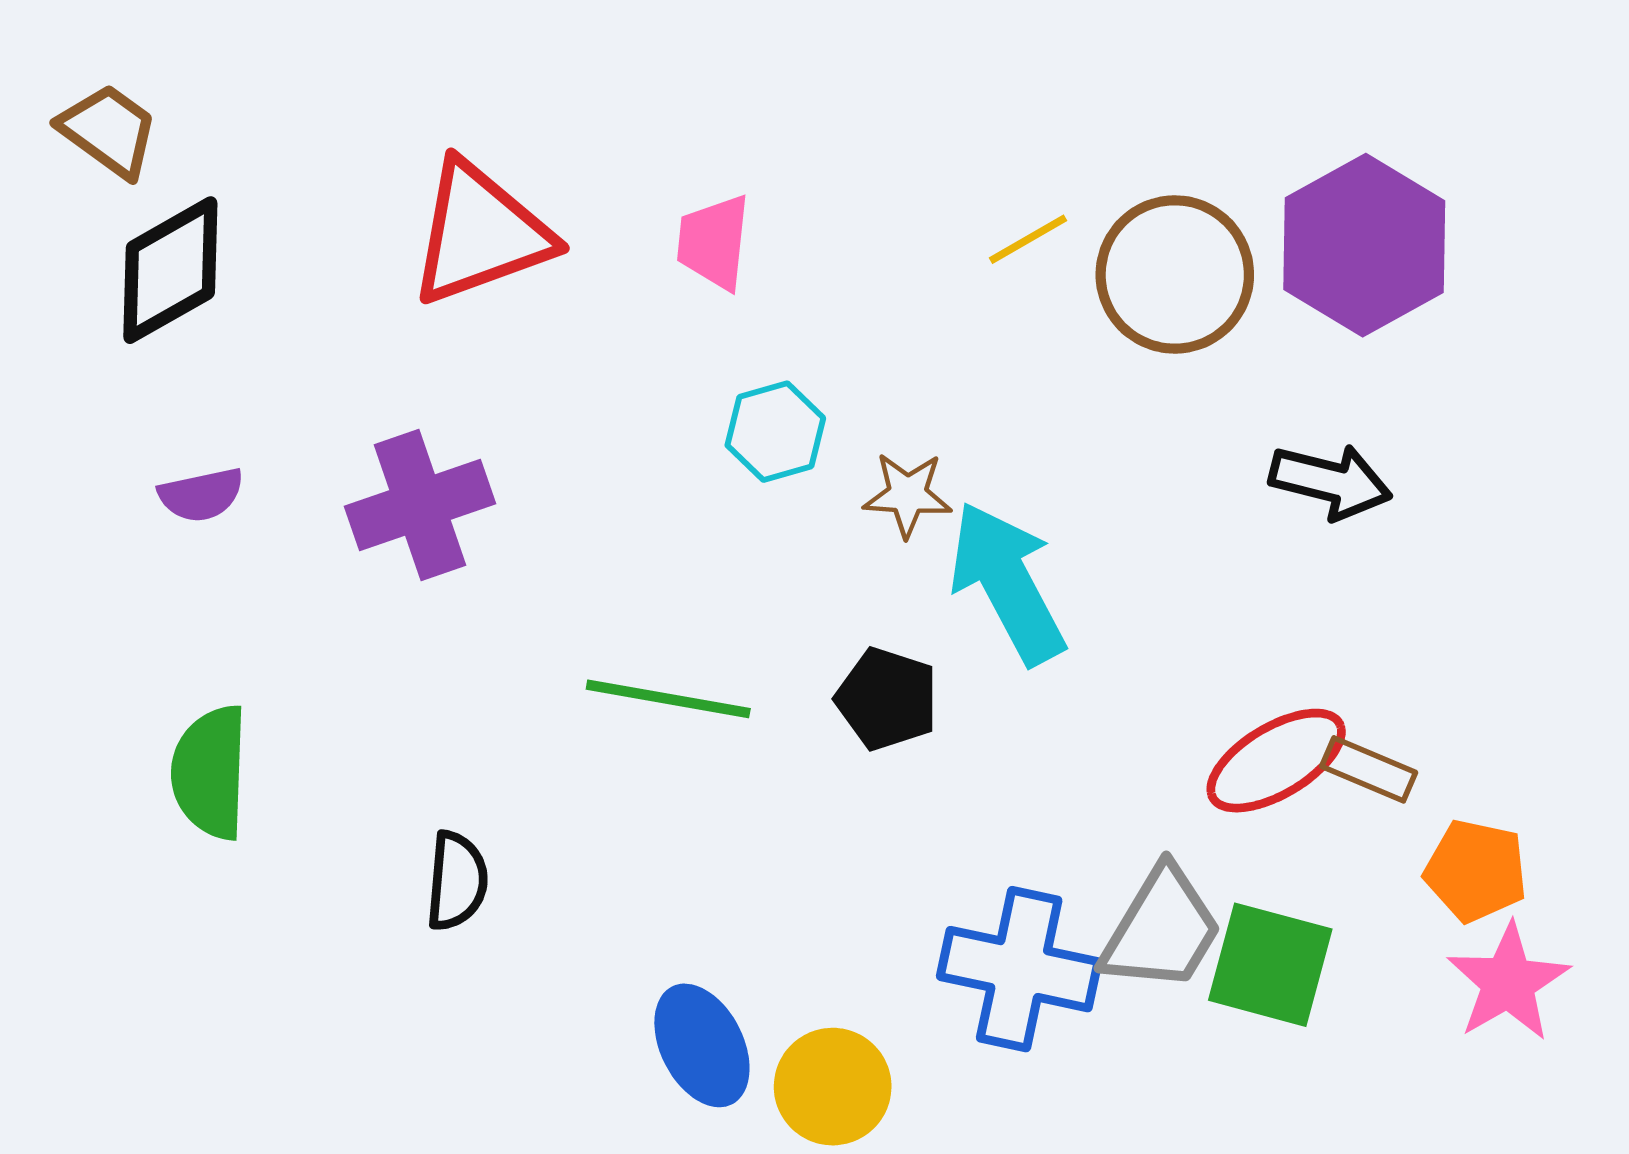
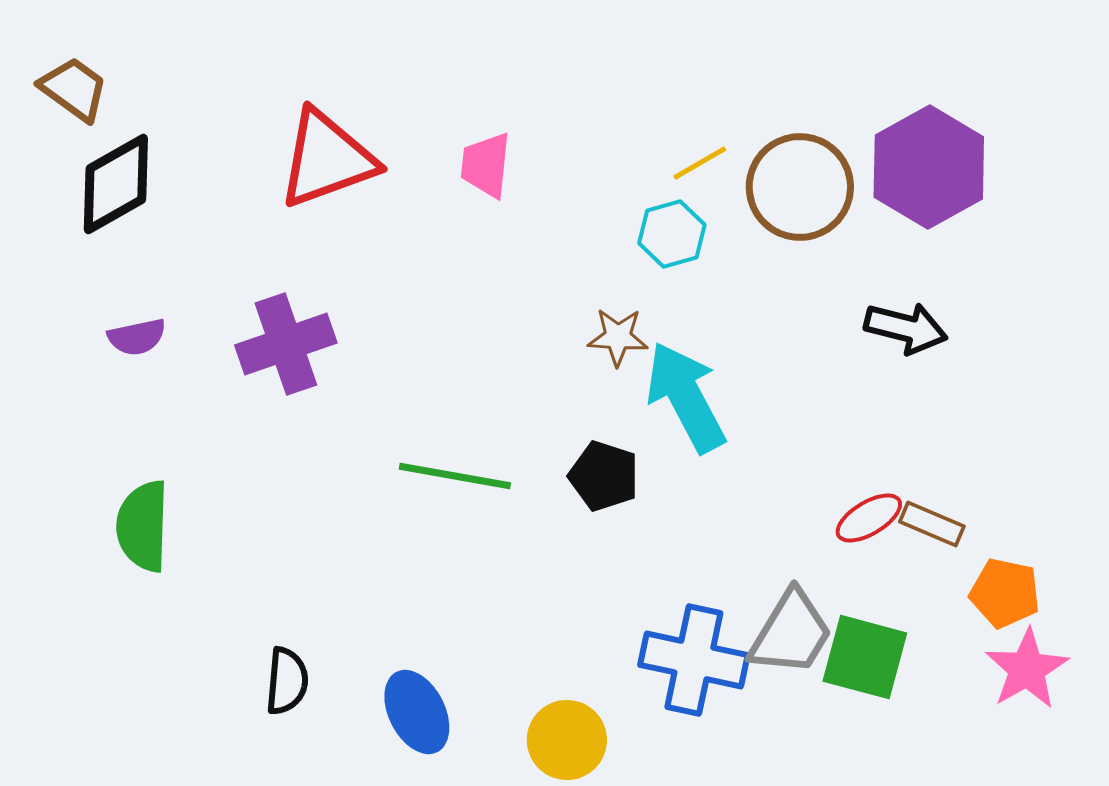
cyan hexagon: (775, 432) -> (672, 234), moved
red ellipse: (1276, 761) -> (869, 518), size x0.7
black semicircle: (457, 881) -> (287, 681), moved
blue ellipse: (702, 1045) -> (417, 712), moved

